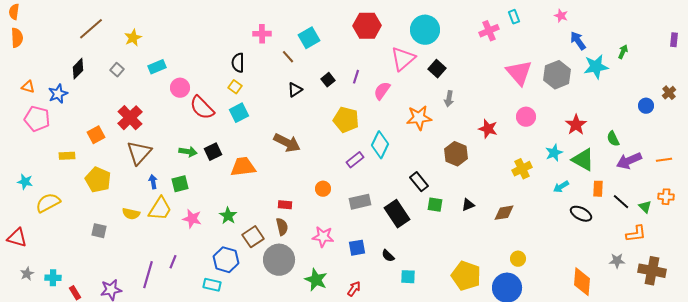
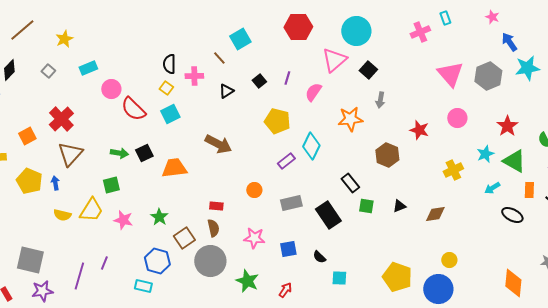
pink cross: (262, 34) -> (194, 76), moved
blue arrow: (153, 182) -> (55, 183), moved
gray square: (99, 231) -> (30, 260), moved, size x1.8

